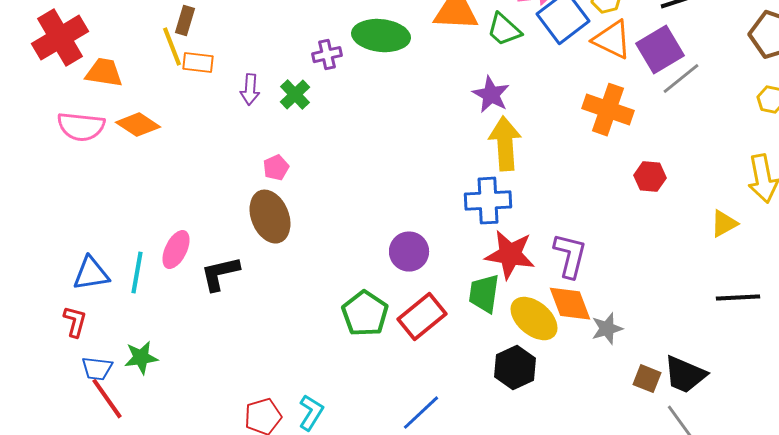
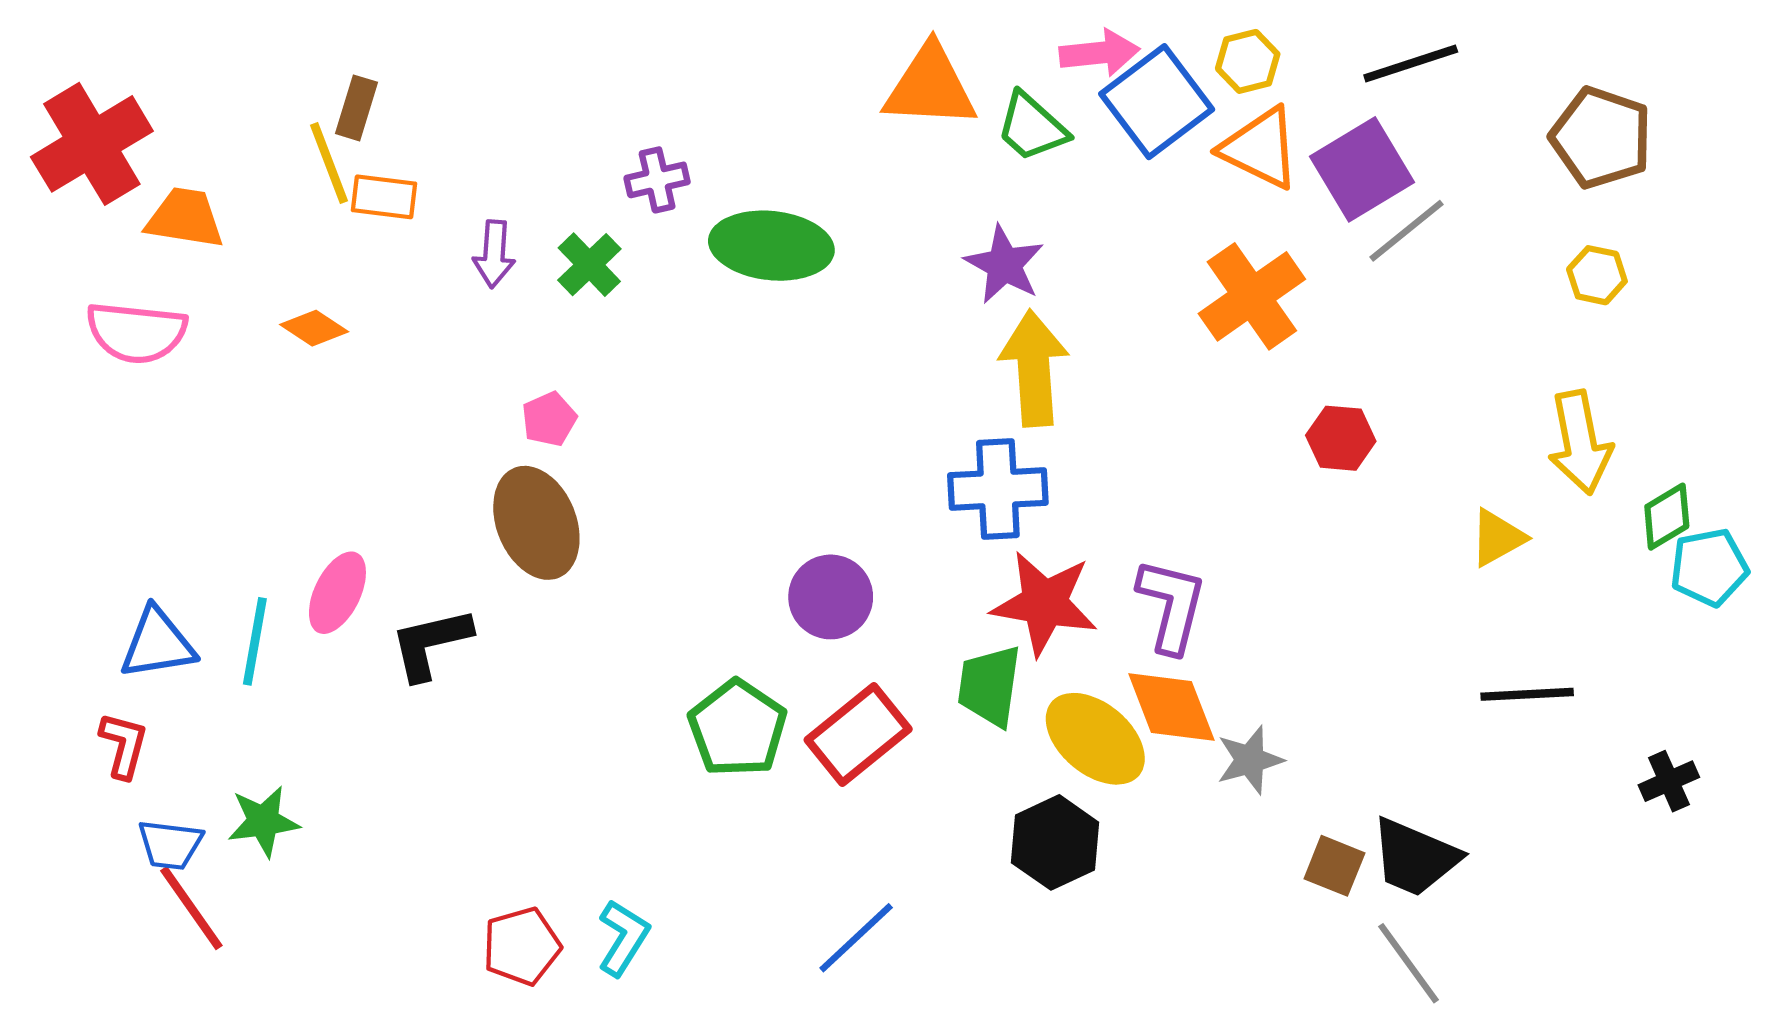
green ellipse: (381, 36) -> (771, 246), moved
orange cross: (608, 110) -> (1252, 296), turned 36
orange diamond: (138, 125) -> (314, 328), moved, size x0.7

